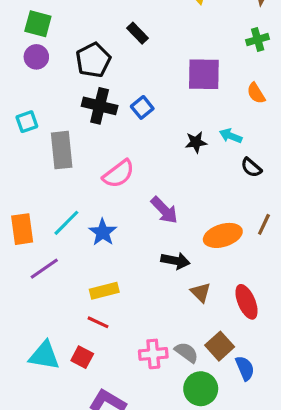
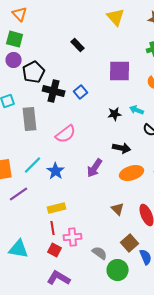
black pentagon: (93, 60) -> (34, 72), moved
purple arrow: (164, 210) -> (95, 168), moved, turned 78
black arrow: (175, 261) -> (122, 148), moved
red line: (98, 322) -> (53, 228), turned 56
gray semicircle: (186, 352) -> (100, 253), moved
pink cross: (153, 354) -> (73, 237), moved
red square: (82, 357) -> (55, 250), moved

